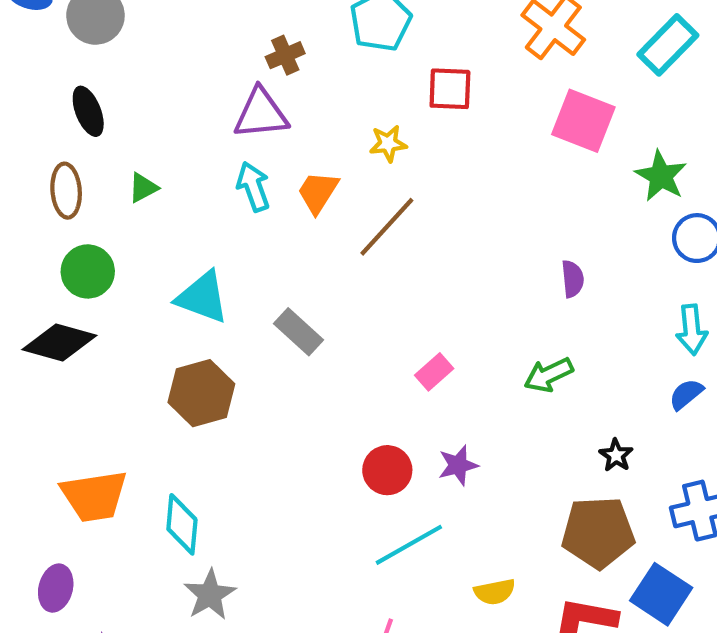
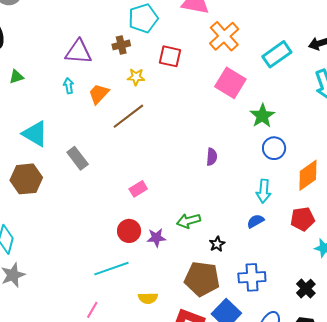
brown cross: (285, 55) -> (121, 45), moved
cyan arrow: (253, 187) -> (69, 86), size x0.7
green arrow: (549, 375) -> (189, 221), moved
purple star: (458, 465) -> (156, 238), moved
red circle: (387, 470) -> (129, 231), moved

